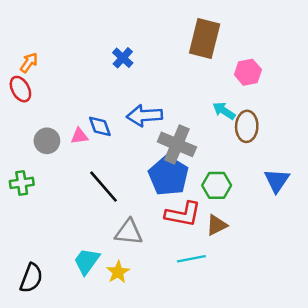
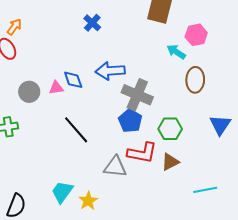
cyan arrow: (224, 111) -> (176, 52), moved
blue pentagon: (169, 176) -> (130, 121), size x0.7
gray triangle: (129, 232) -> (115, 167), moved
cyan line: (191, 259) -> (205, 190), moved

